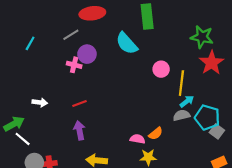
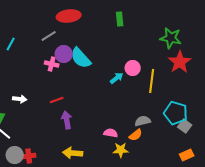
green rectangle: (147, 17) -> (120, 19), size x0.6
cyan semicircle: (127, 43) -> (81, 58), moved
cyan arrow: (187, 101) -> (117, 78), moved
gray semicircle: (181, 115) -> (143, 121), moved
purple arrow: (79, 130) -> (67, 120), moved
orange semicircle: (156, 134) -> (136, 135), moved

